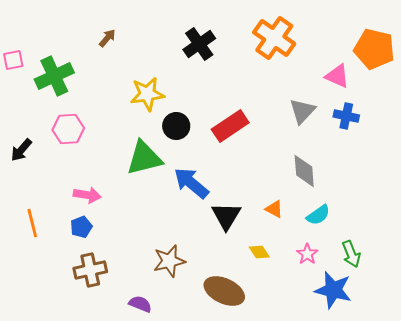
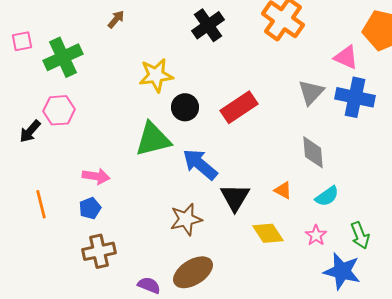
blue cross: (346, 116) -> (355, 97), size x1.5
pink hexagon: (68, 129) -> (59, 110), moved
yellow diamond: (259, 252) -> (268, 233), size x1.5
brown star: (169, 261) -> (186, 219), moved
brown ellipse: (224, 291) -> (193, 272), moved, turned -57

